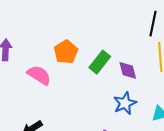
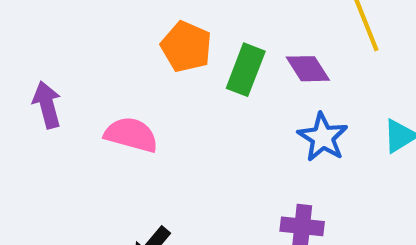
orange pentagon: (66, 52) -> (186, 47), moved

